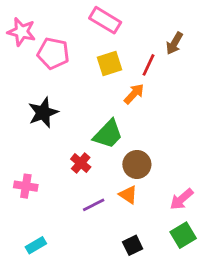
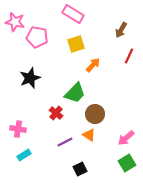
red line: (148, 65) -> (129, 56), moved
cyan rectangle: (36, 245) -> (24, 155), moved
black square: (133, 245) -> (80, 169), moved

